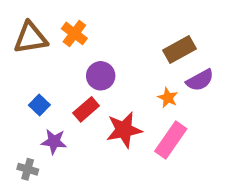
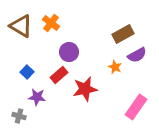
brown triangle: (31, 38) -> (21, 26), turned 40
pink rectangle: (171, 140) -> (136, 107), moved

